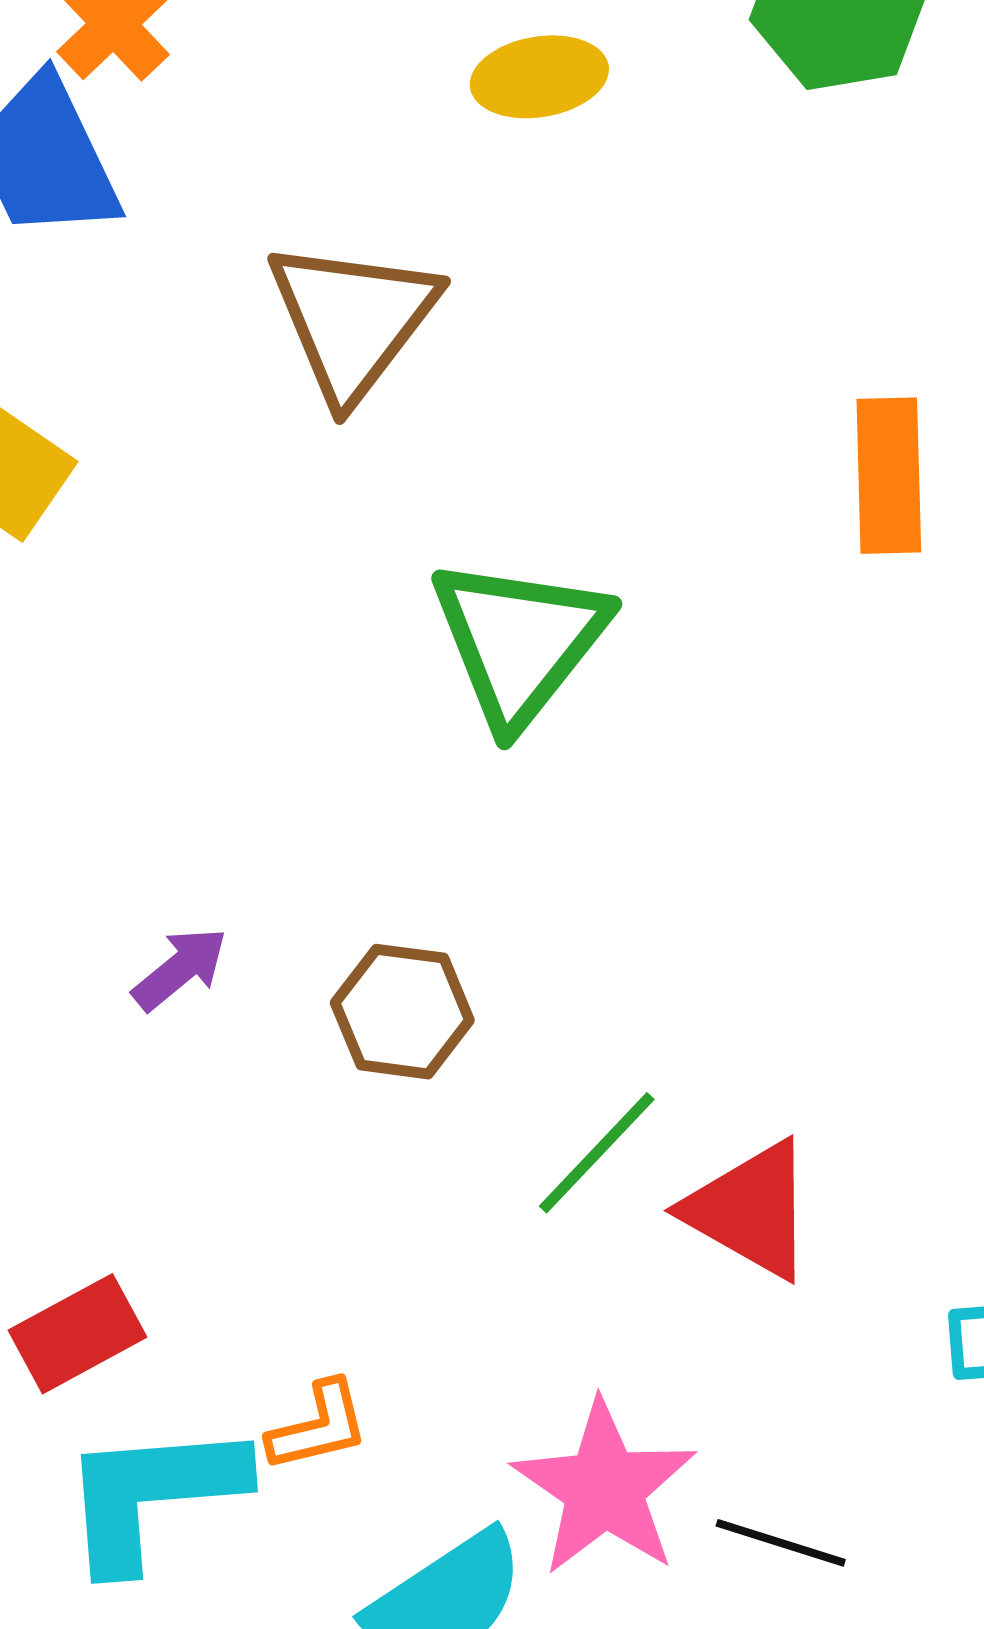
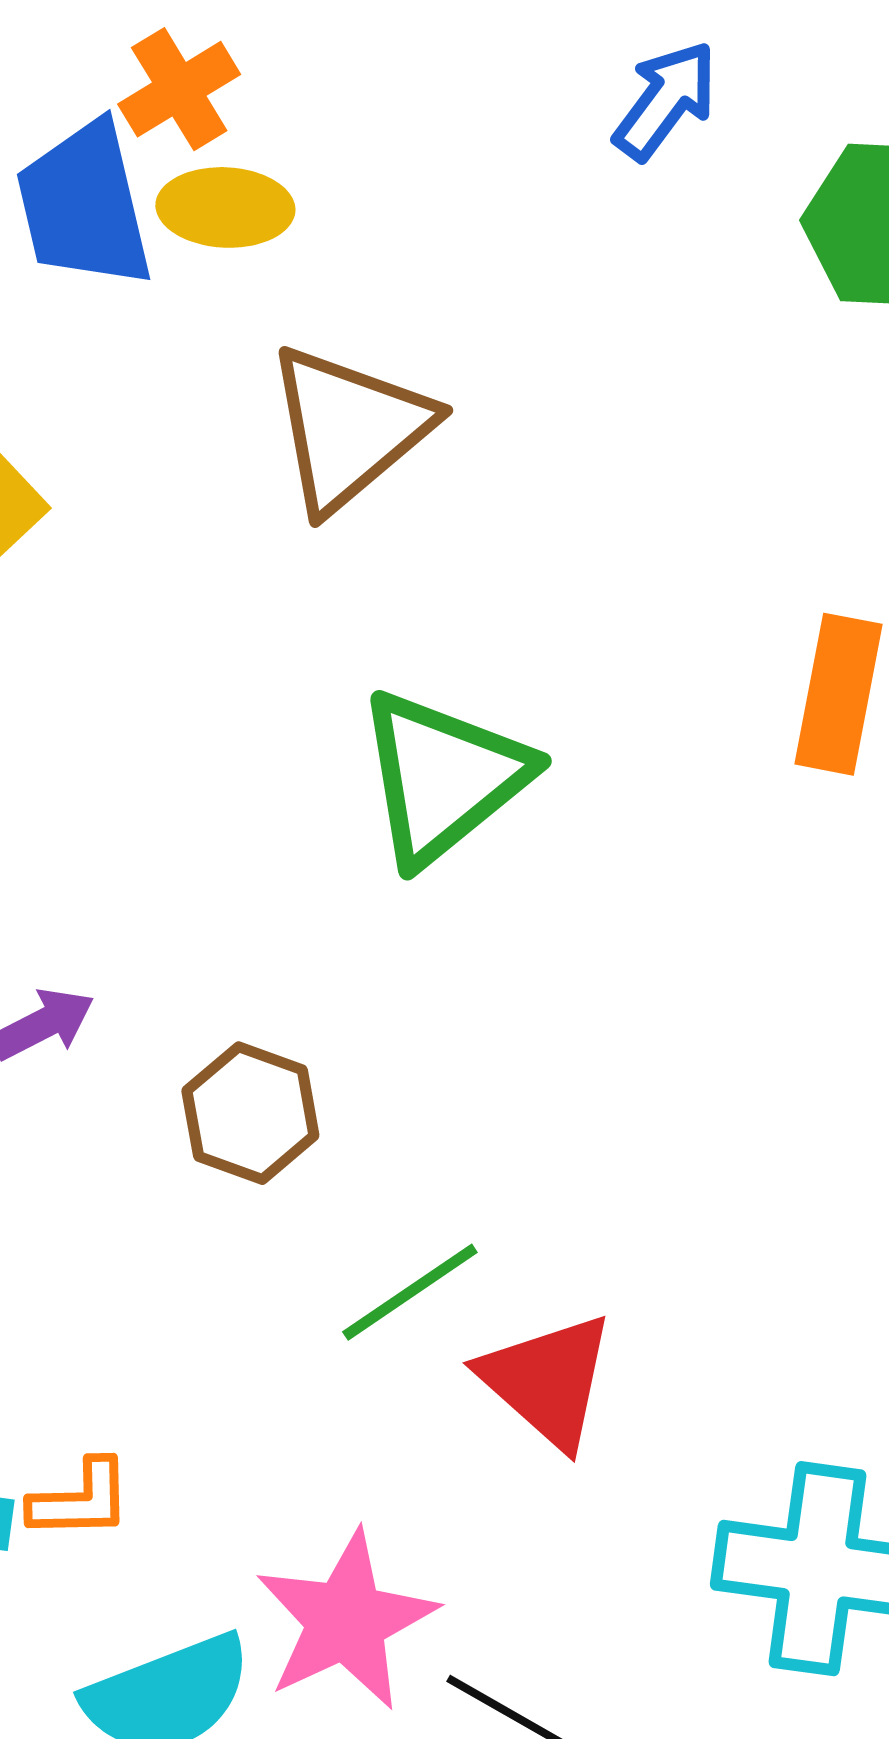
yellow ellipse: (539, 77) -> (225, 207), moved

